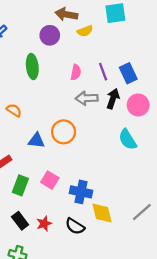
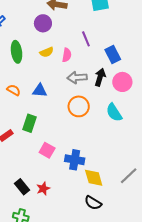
yellow semicircle: (85, 31) -> (47, 52), moved
green ellipse: (32, 66) -> (17, 52), moved
purple line: (103, 72) -> (86, 39), moved
orange circle: (64, 132) -> (79, 106), moved
blue triangle: (36, 141) -> (40, 91), moved
green rectangle: (20, 185) -> (30, 123), moved
black semicircle: (75, 226) -> (93, 203), moved

